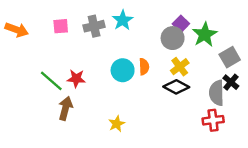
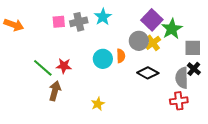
purple square: (181, 24) -> (152, 20), size x1.5
pink square: (61, 26) -> (59, 22), moved
gray circle: (173, 38) -> (139, 41), moved
gray square: (230, 57) -> (193, 48), turned 30
yellow cross: (180, 67) -> (153, 43), moved

